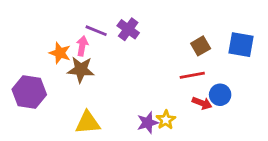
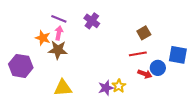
purple line: (96, 31) -> (59, 19), moved
blue square: (241, 45) -> (178, 55), moved

